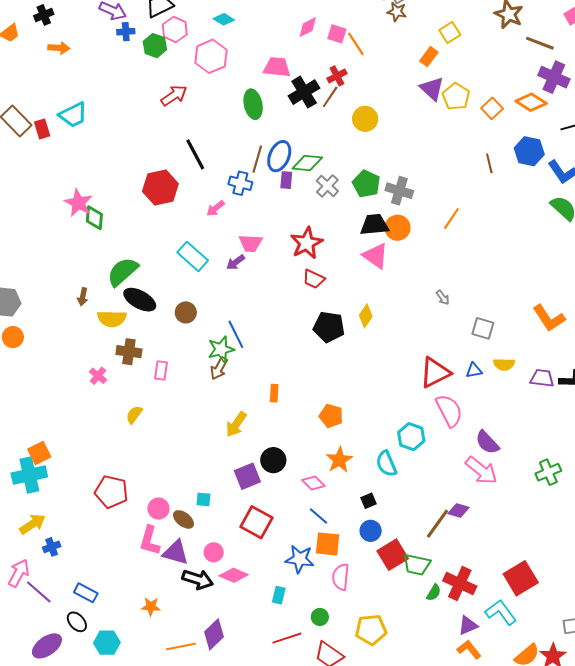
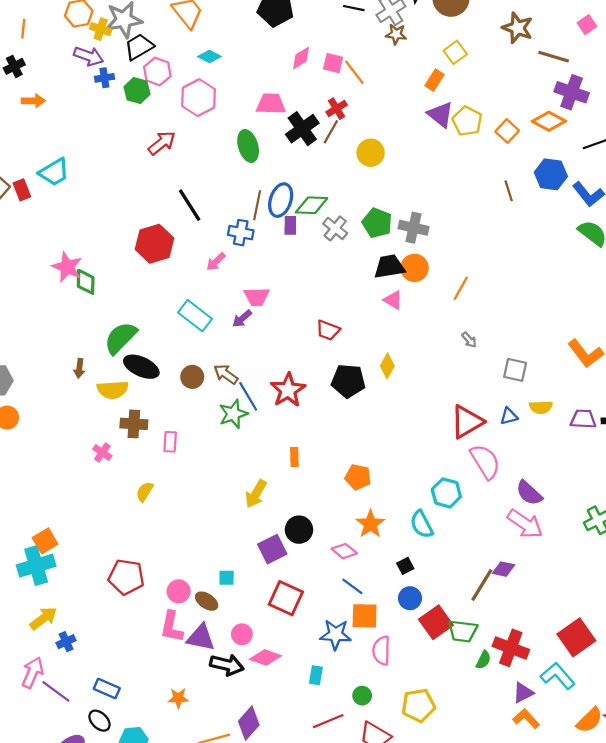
orange line: (451, 219) -> (461, 288), moved
red star: (307, 243) -> (288, 390), moved
pink triangle: (376, 256) -> (393, 300), size x0.7
brown arrow: (219, 368) -> (226, 374), moved, turned 100

